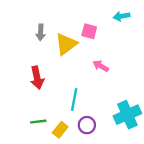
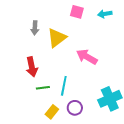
pink square: (89, 31) -> (77, 12), moved
pink arrow: (101, 66) -> (87, 57), size x1.5
green line: (38, 122) -> (43, 88), moved

